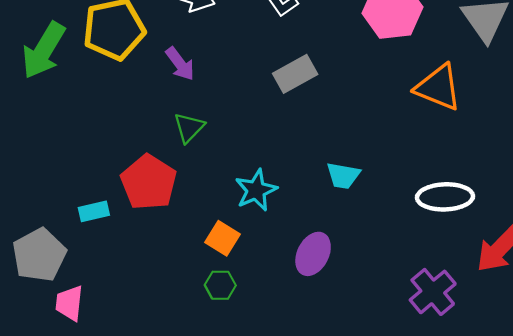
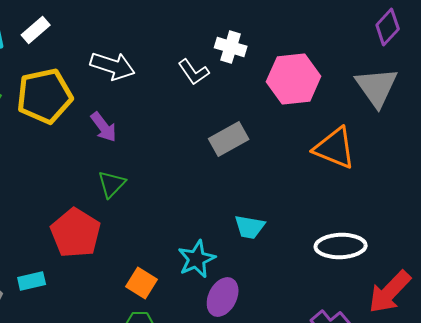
gray rectangle: (295, 74) -> (229, 139), moved
cyan star: (256, 190) -> (197, 259), moved
cyan rectangle: (94, 211) -> (32, 281), moved

